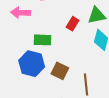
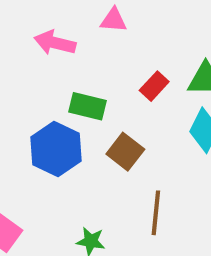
brown square: (60, 71) -> (125, 152), moved

